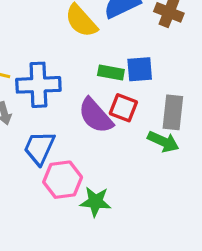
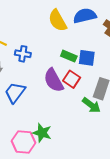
blue cross: (38, 85) -> (23, 54), size x0.6
pink hexagon: (63, 180) -> (24, 142), moved

